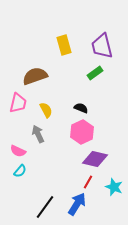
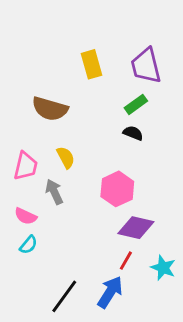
brown semicircle: (35, 76) -> (50, 109), turned -145
pink trapezoid: (18, 103) -> (26, 166), moved
black semicircle: (81, 108) -> (133, 133), moved

